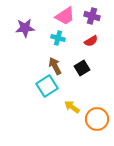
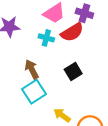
red semicircle: (91, 41) -> (72, 32), moved, size x1.5
brown arrow: (55, 66) -> (32, 69), moved

